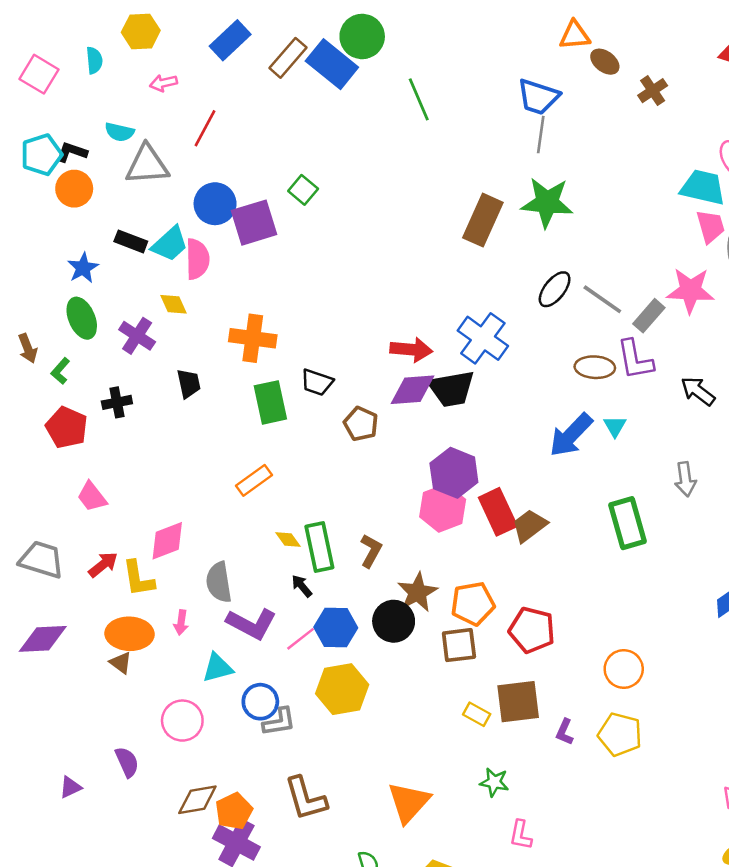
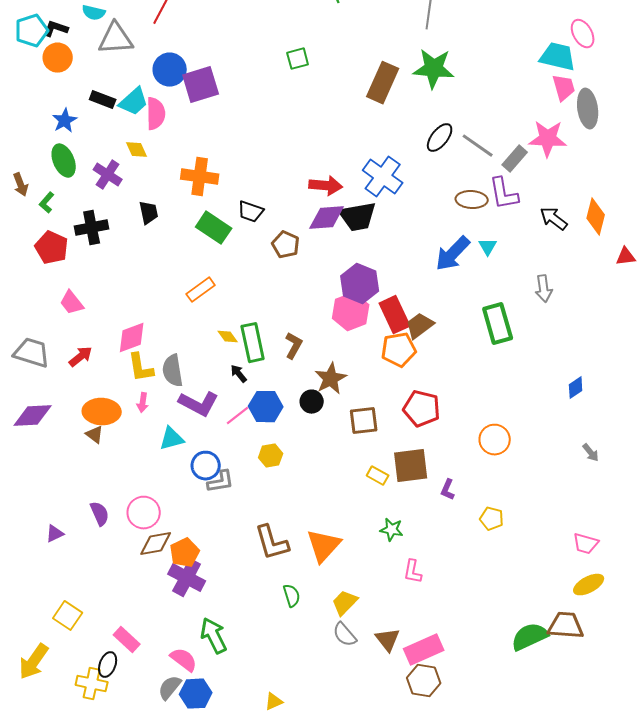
green square: (303, 190) -> (298, 59), moved, turned 35
black cross: (117, 402) -> (92, 228), size x1.4
green rectangle: (270, 402) -> (214, 228), turned -44
yellow L-shape: (138, 578) -> (141, 368), moved
orange pentagon: (473, 604) -> (399, 350), moved
black circle: (394, 621) -> (312, 402), size x0.7
yellow hexagon: (342, 689) -> (271, 456), size x0.6
pink circle: (182, 721) -> (144, 513), moved
yellow pentagon: (620, 734) -> (492, 519), moved, size x0.7
brown L-shape: (306, 799) -> (272, 543), moved

